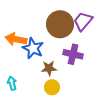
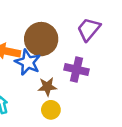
brown circle: (60, 24) -> (41, 39), moved

